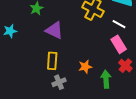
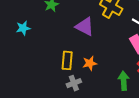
purple triangle: (54, 30) -> (85, 27), moved
orange star: (85, 67) -> (90, 63), moved

